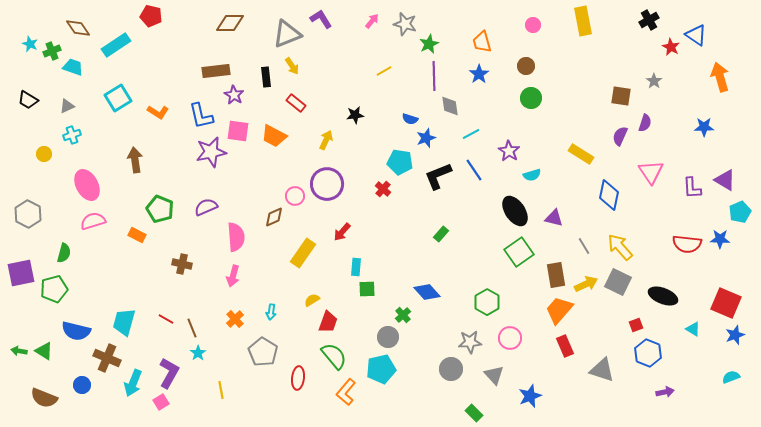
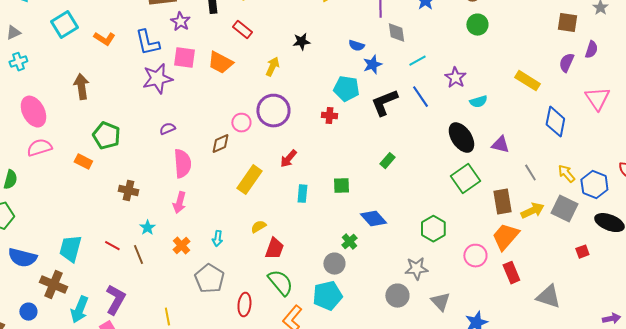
red cross: (383, 189) -> (329, 116), turned -35
purple semicircle: (206, 207) -> (167, 129), moved, size x0.7
yellow arrow: (620, 247) -> (566, 174), size x0.7
green square: (367, 289) -> (341, 186), moved
pink circle: (510, 338) -> (475, 256), moved
cyan star: (198, 353) -> (147, 228), moved
blue hexagon: (648, 353) -> (594, 185), moved

